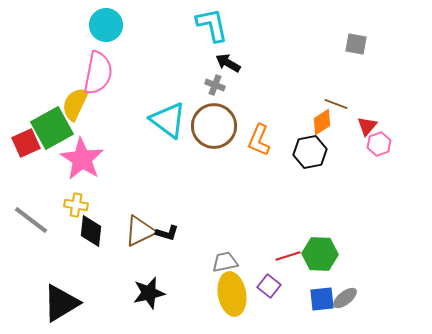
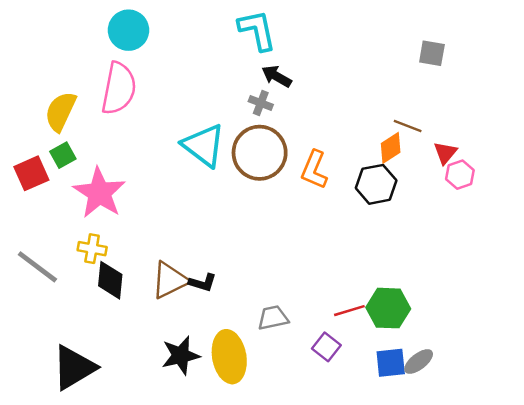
yellow semicircle: (75, 104) -> (61, 111), moved
green square: (52, 128) -> (63, 155), size x0.5
yellow ellipse: (232, 294) -> (229, 357), moved

